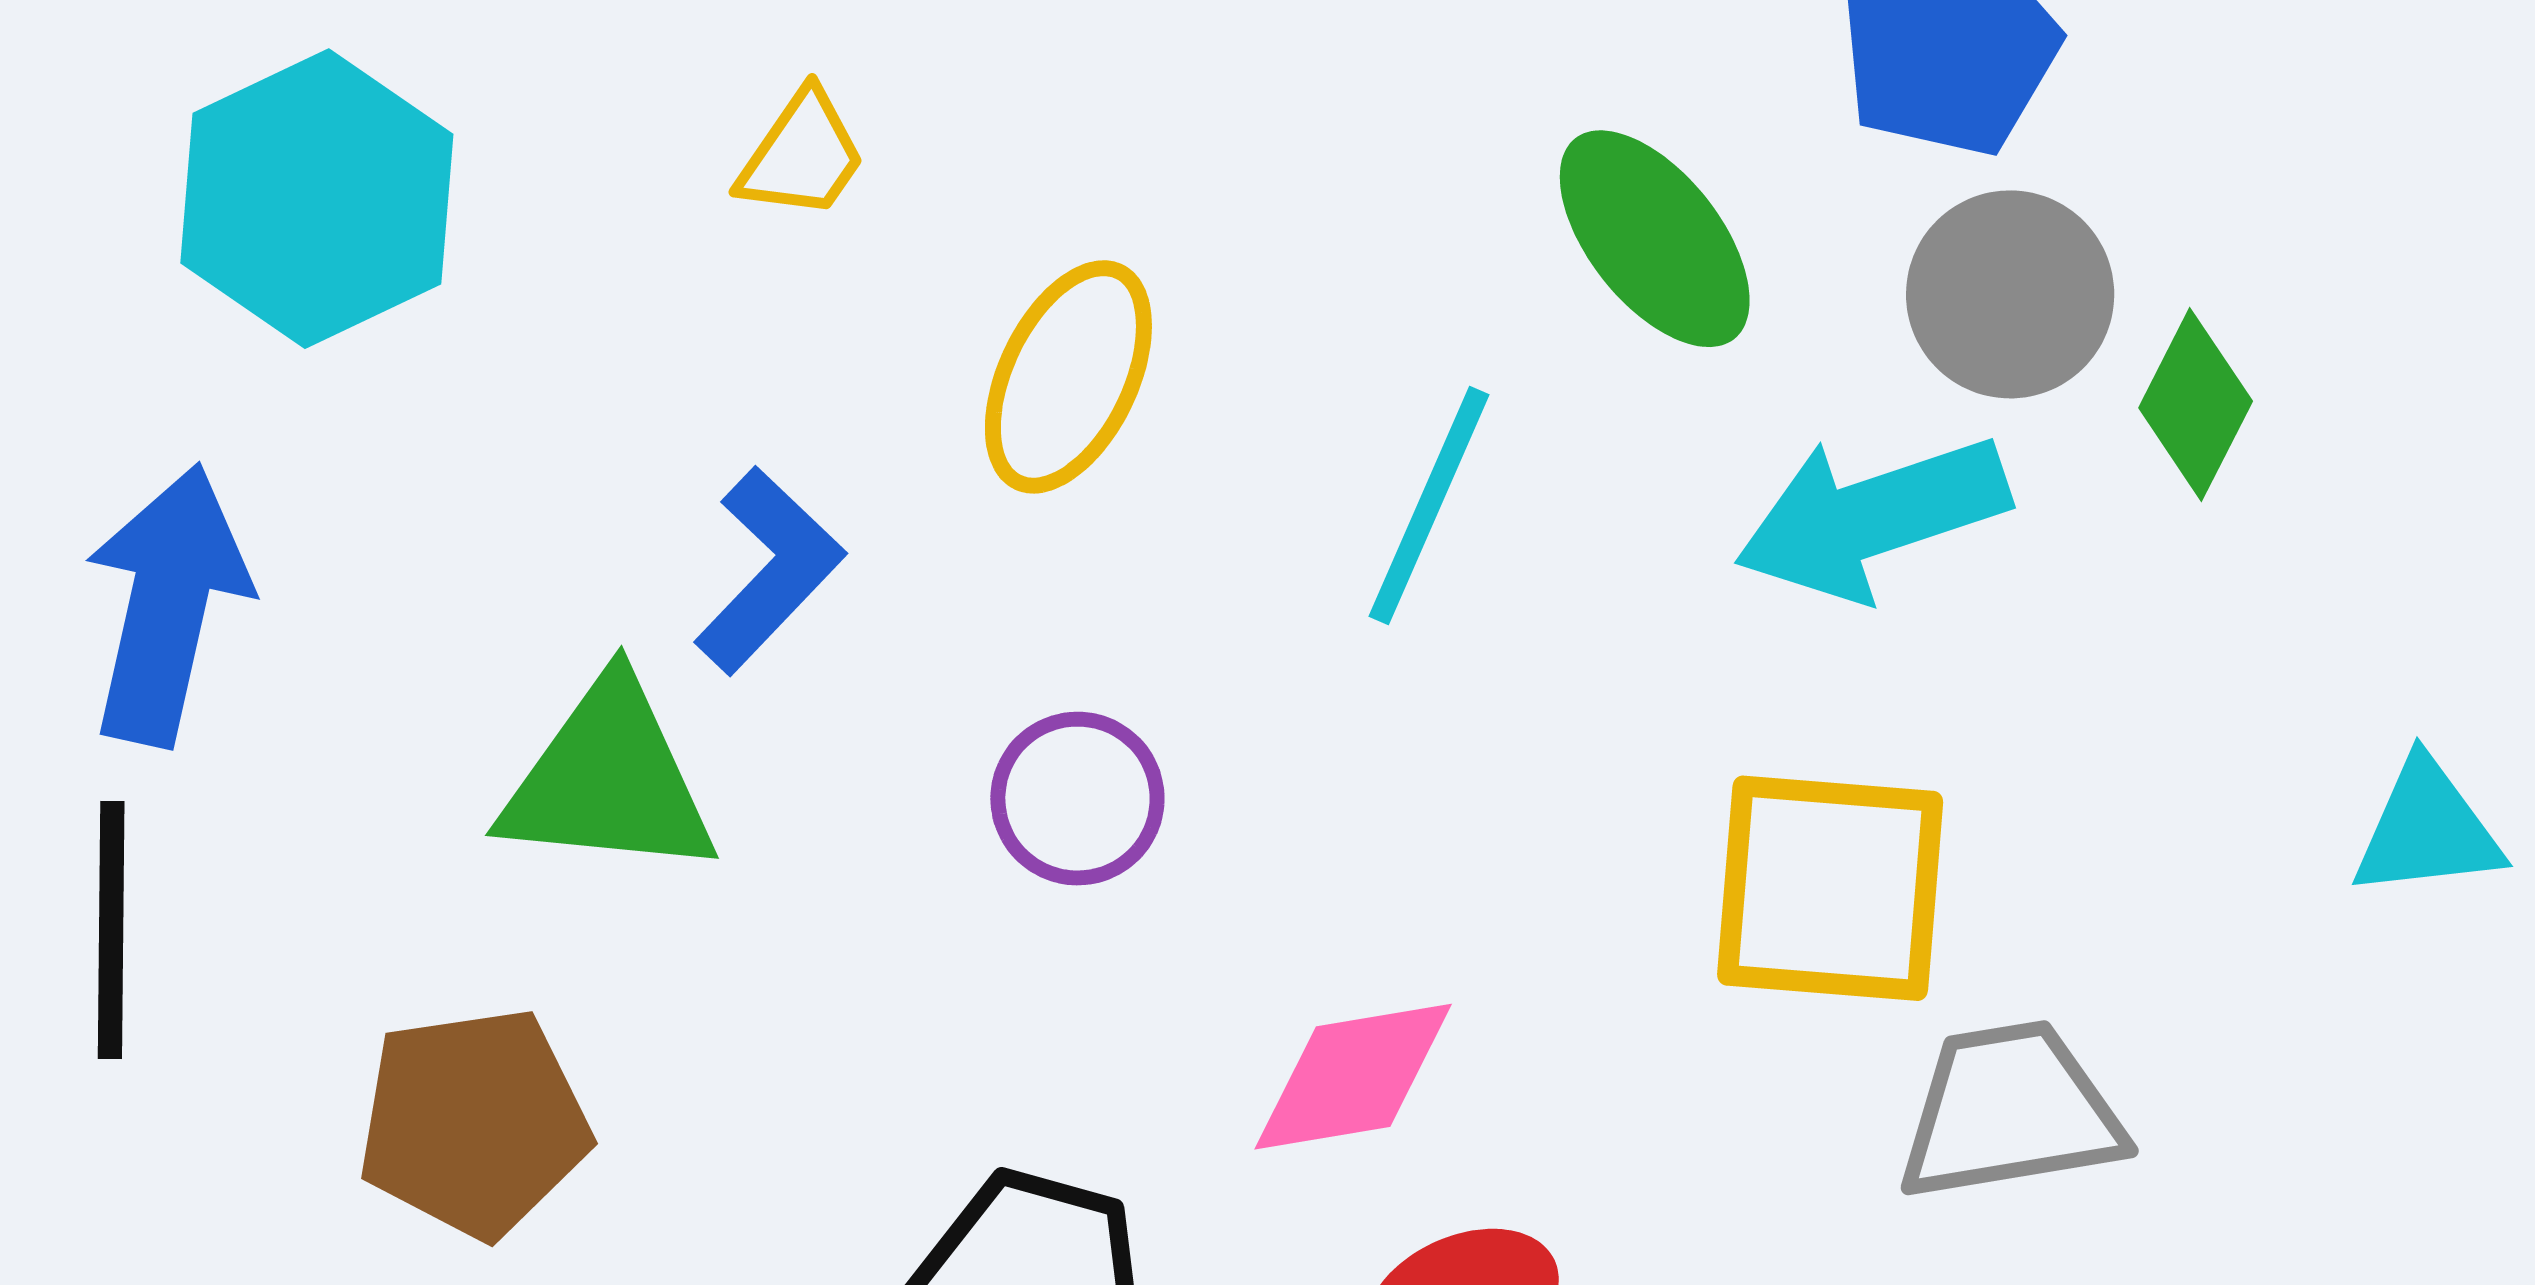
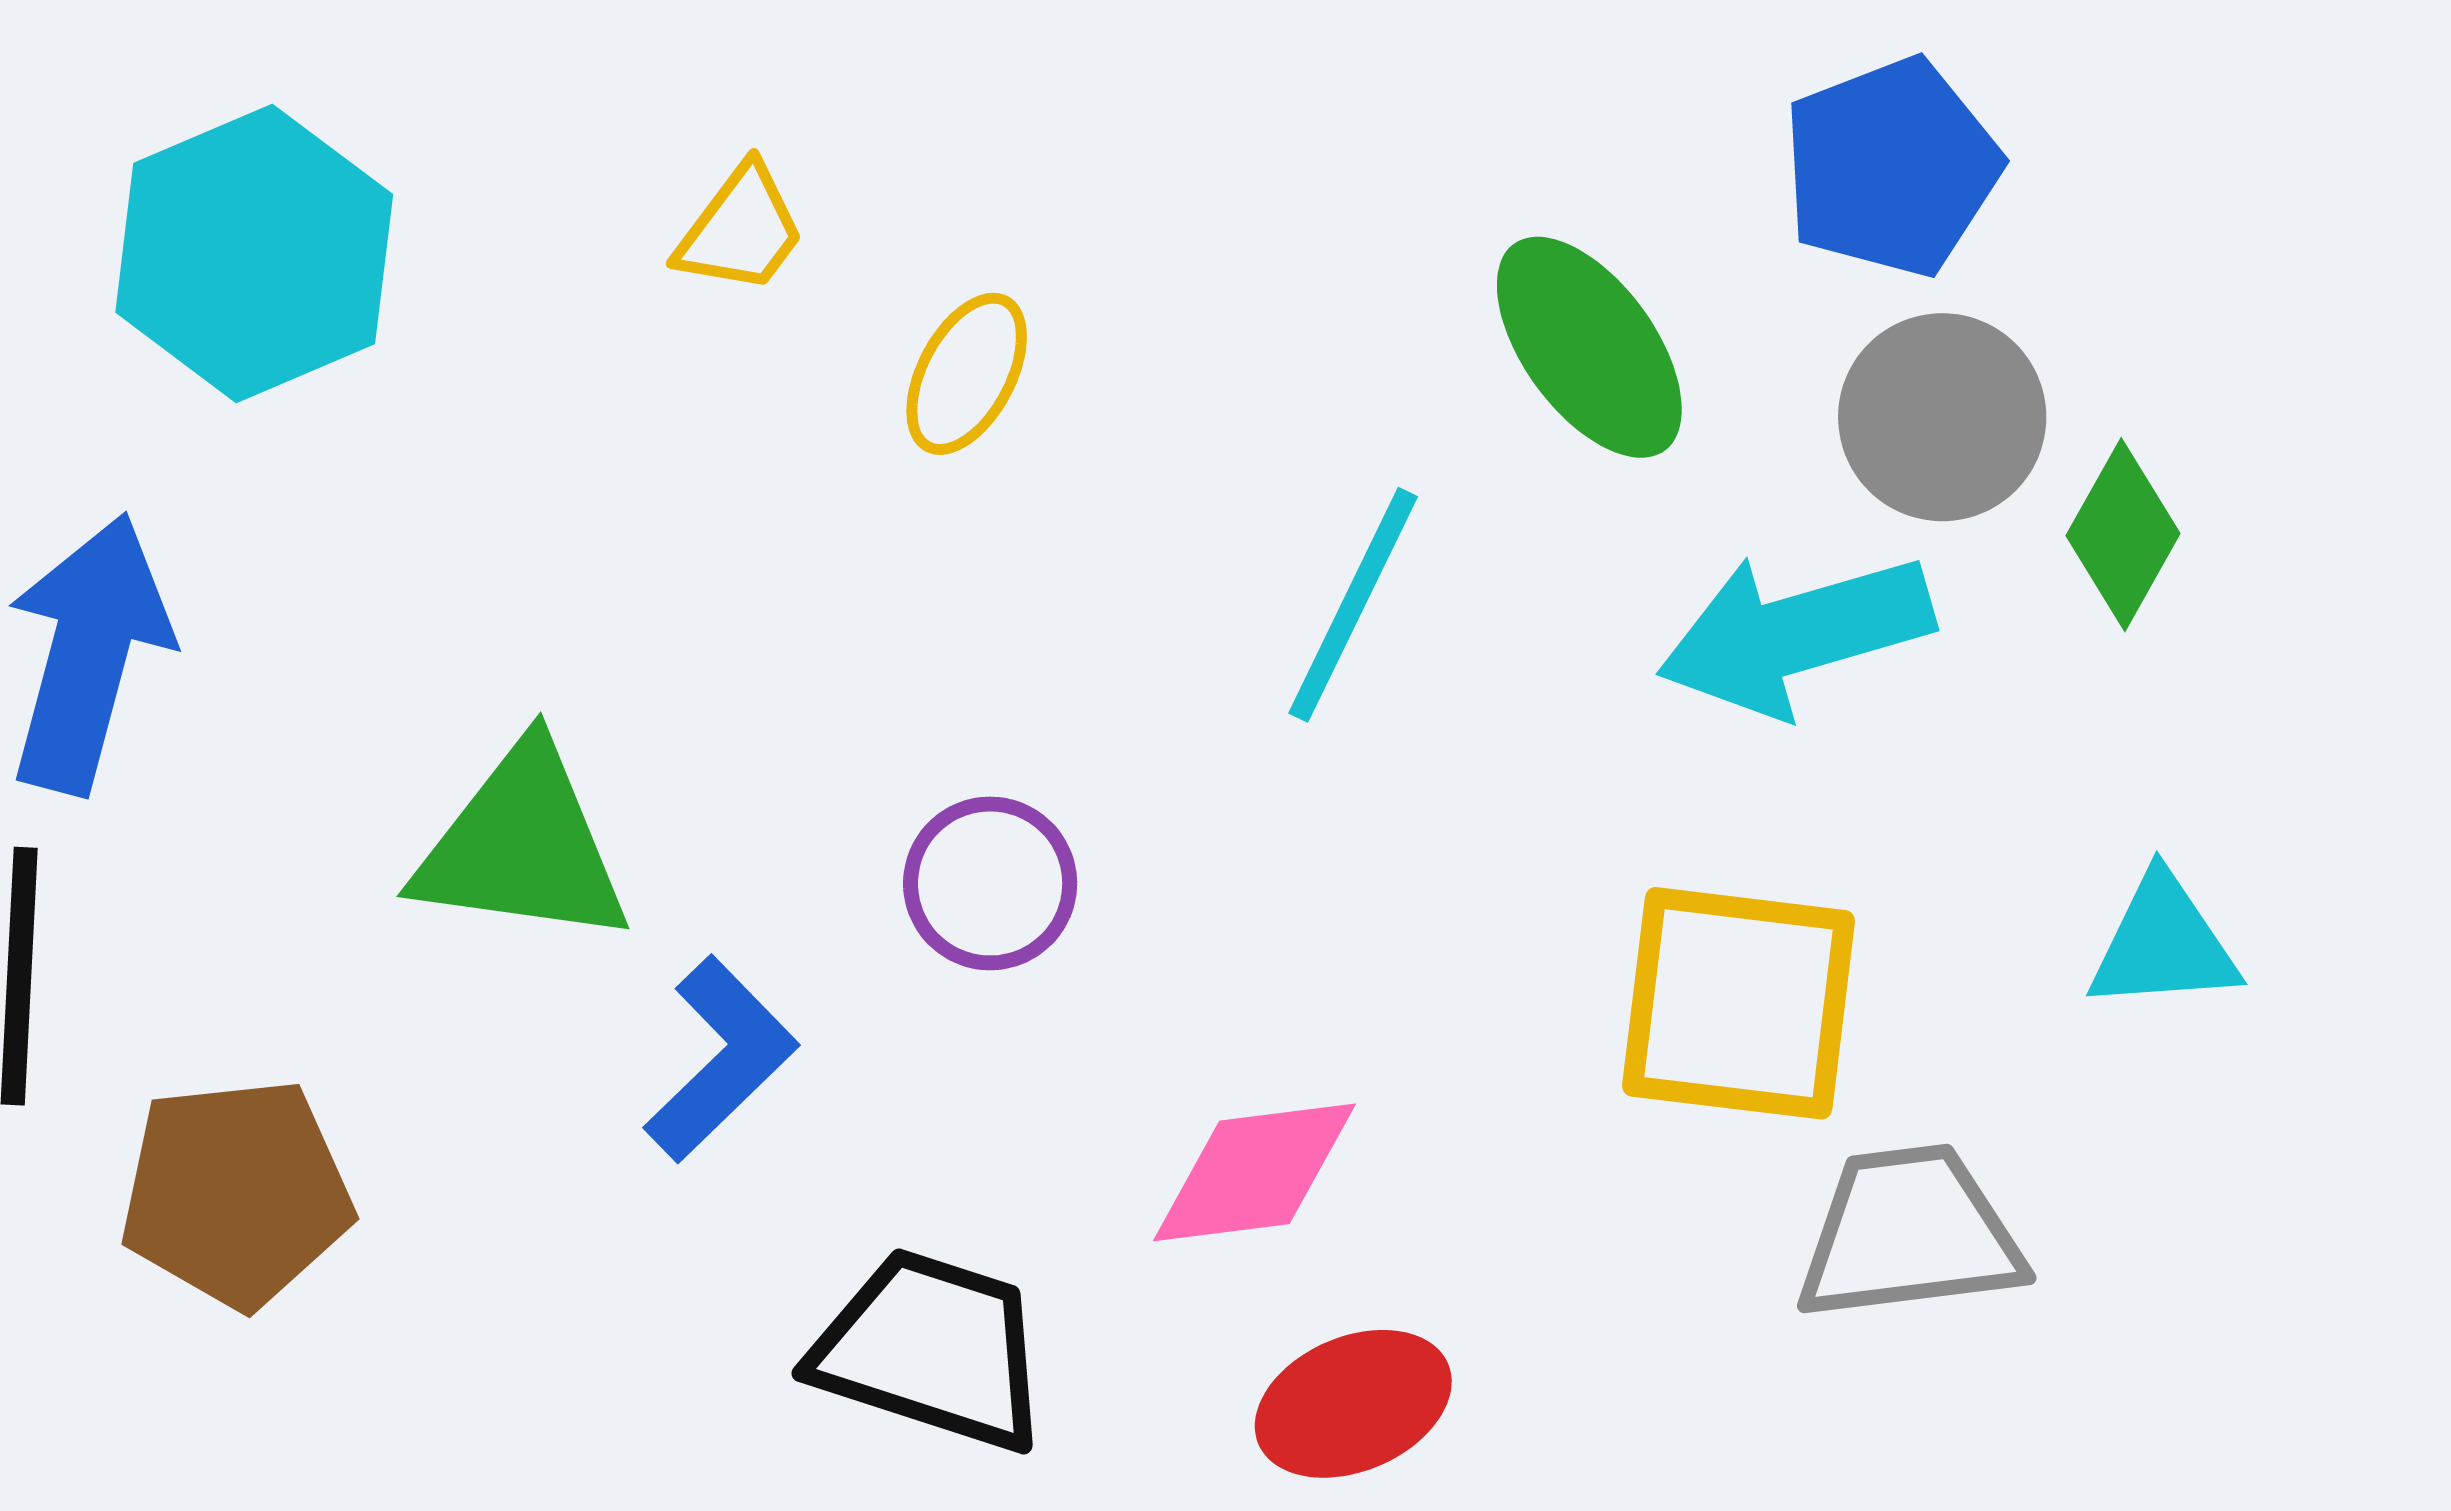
yellow ellipse: (1068, 377) -> (967, 374), moved, size x0.7
blue L-shape: (769, 570) -> (721, 1059), moved
cyan triangle: (2427, 829) -> (2163, 944), moved
brown pentagon: (474, 1123) -> (236, 1193), moved

